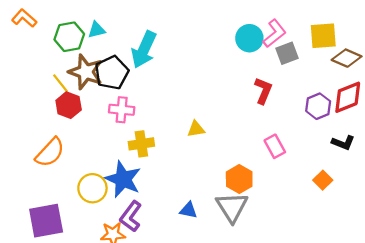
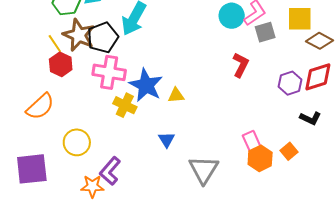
pink cross: (122, 110) -> (109, 72), size x1.4
yellow cross: (141, 144) -> (125, 105), turned 30
pink rectangle: (275, 146) -> (252, 141), moved
blue star: (123, 179) -> (146, 85), moved
orange hexagon: (239, 179) -> (260, 158), moved
blue triangle: (188, 210) -> (167, 140), moved, turned 42

